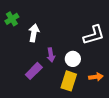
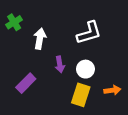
white L-shape: (94, 35) -> (89, 33), moved
purple rectangle: (34, 71) -> (26, 83), moved

